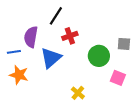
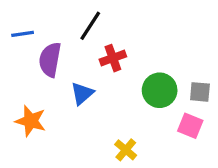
gray square: (124, 44) -> (200, 92), moved
blue line: (14, 52) -> (23, 34), moved
blue triangle: (51, 58) -> (82, 93), size x0.7

